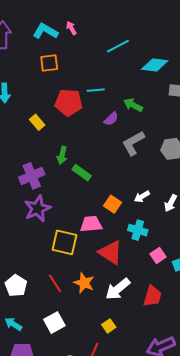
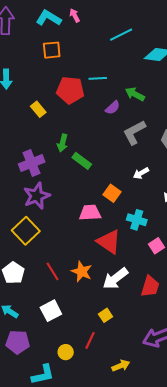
white arrow: (142, 197) -> (141, 173), moved
yellow square: (65, 242) -> (26, 231), moved, turned 32

